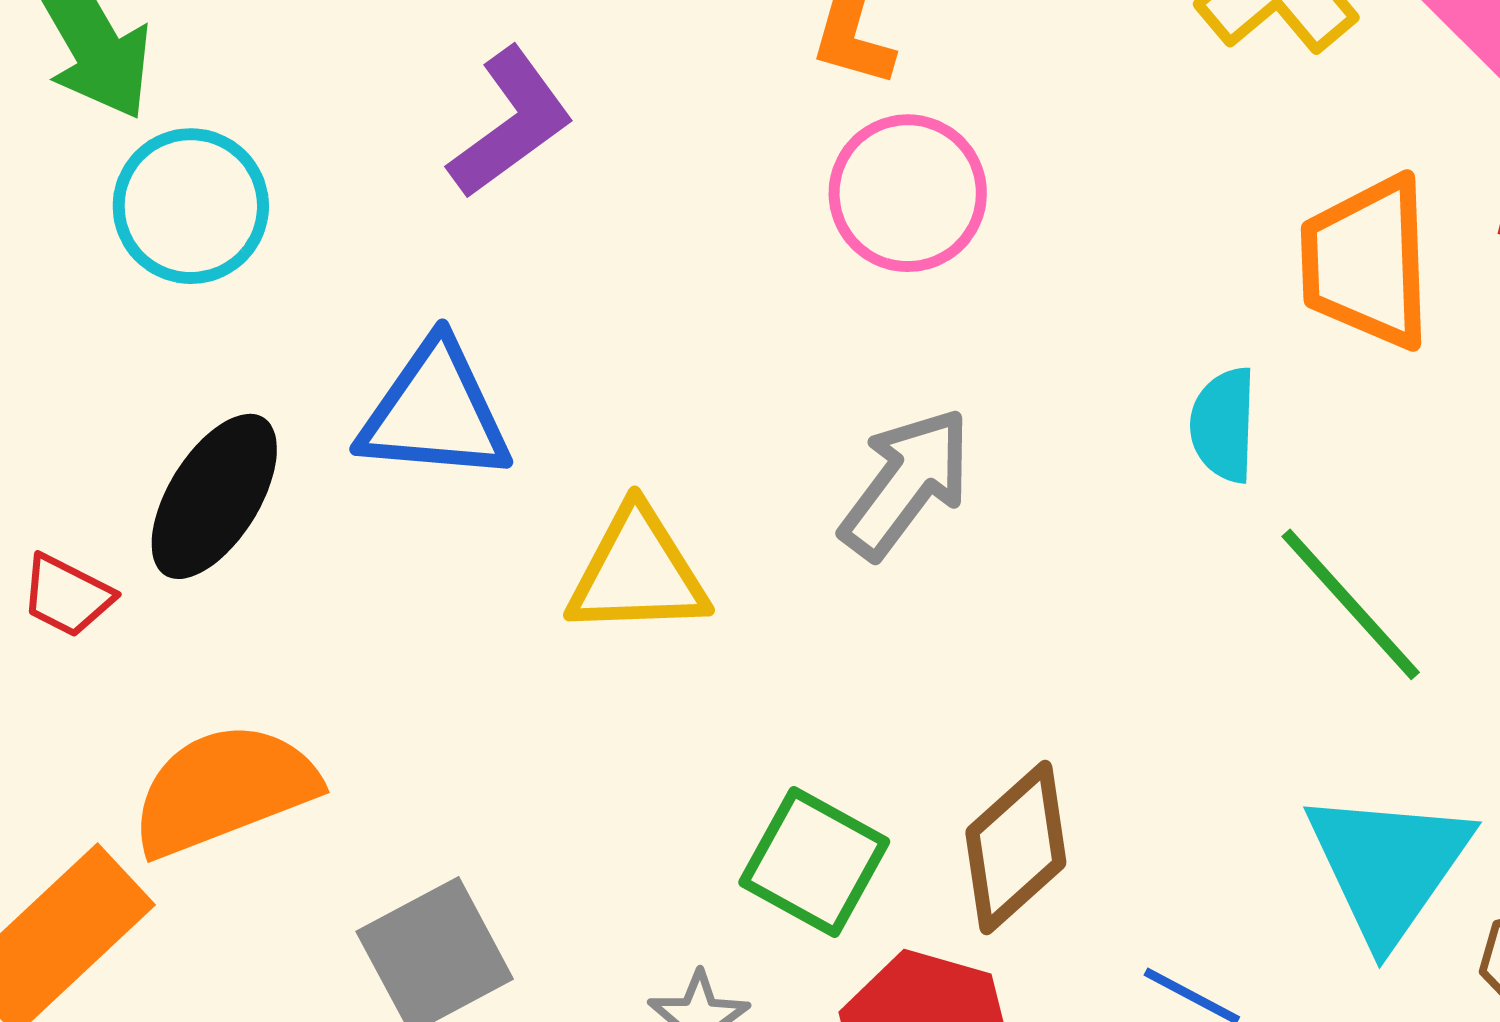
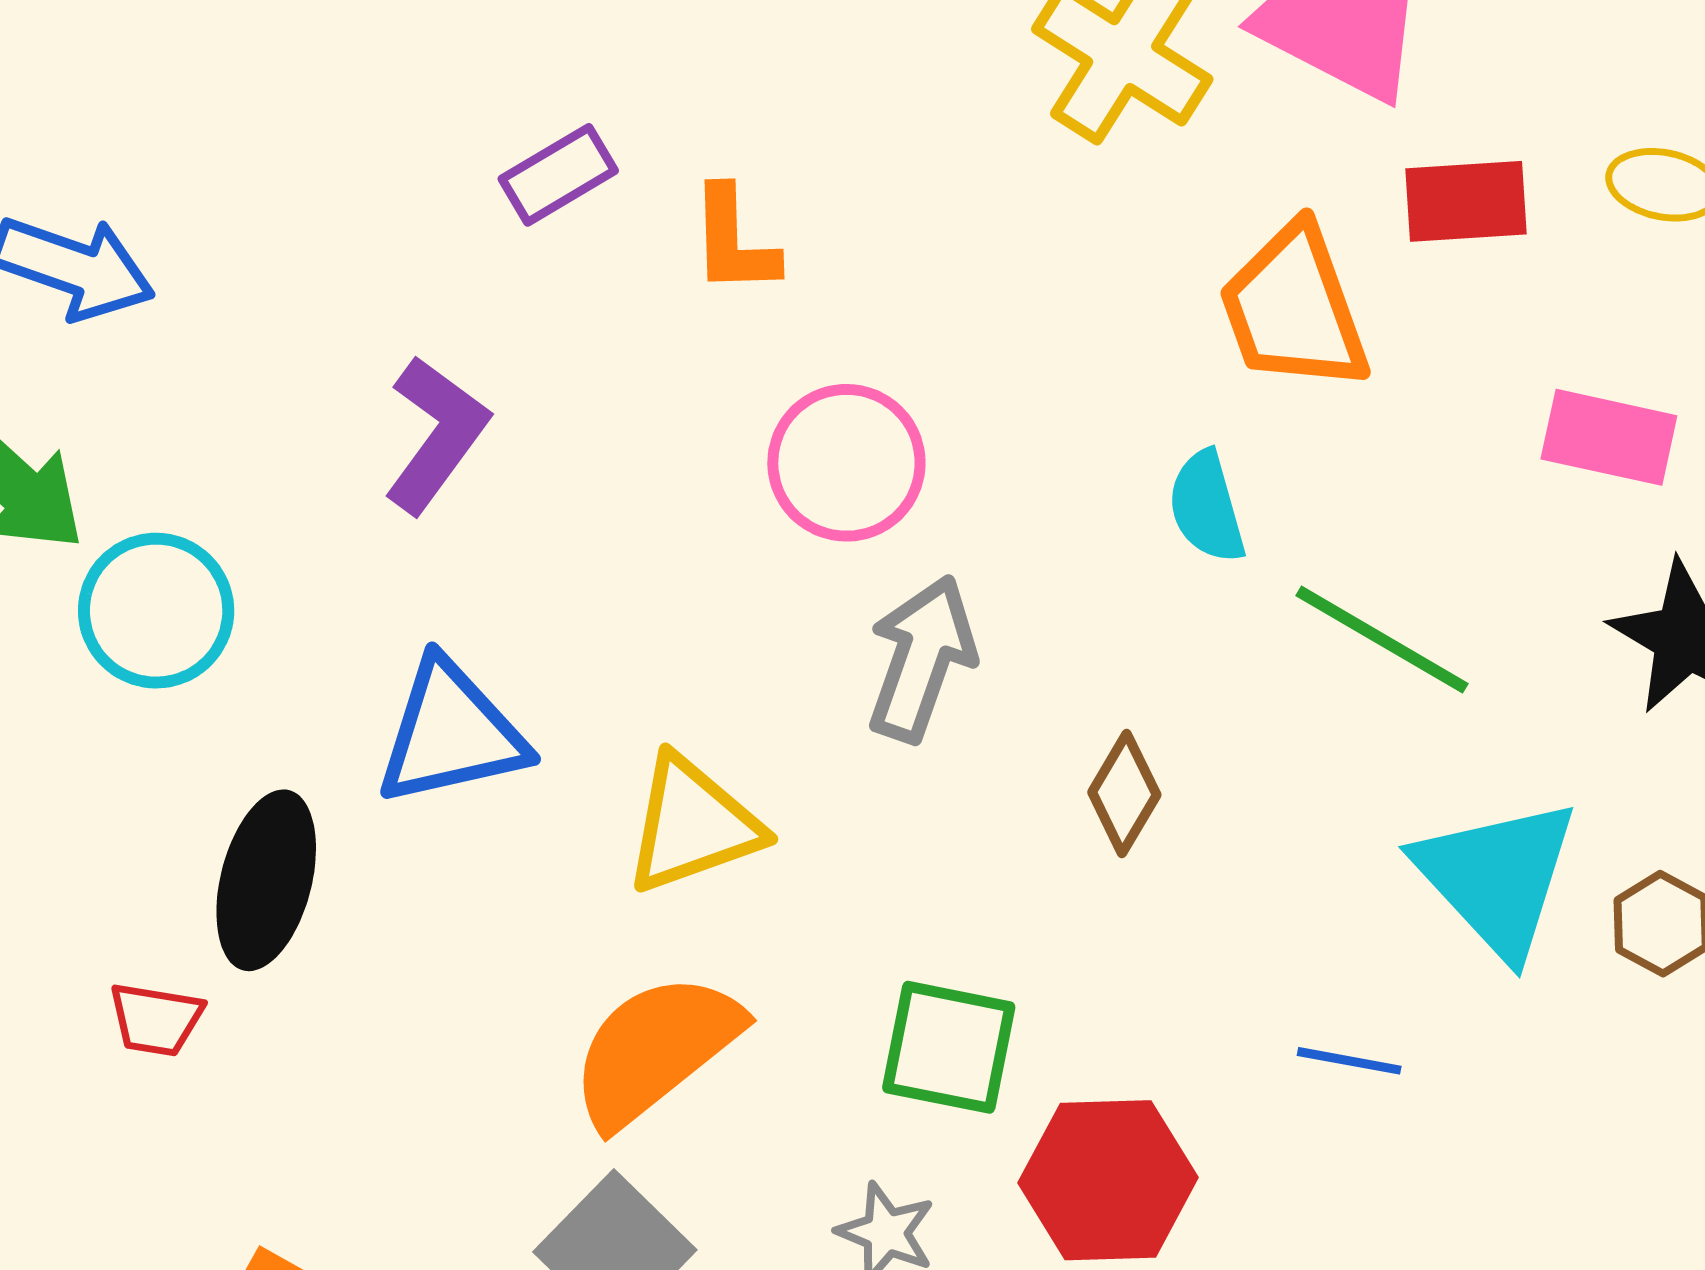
pink circle: (908, 193) -> (846, 463), moved
orange semicircle: (224, 789) -> (655, 1050), moved
brown diamond: (1016, 847) -> (1124, 794), moved, size x0.7

